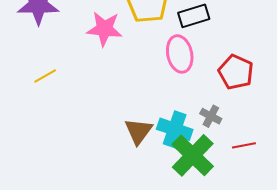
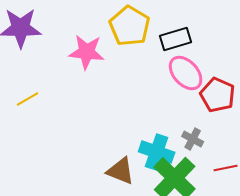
pink ellipse: (180, 54) -> (186, 73), moved, turned -30
brown triangle: (139, 131) -> (121, 171), moved, turned -44

